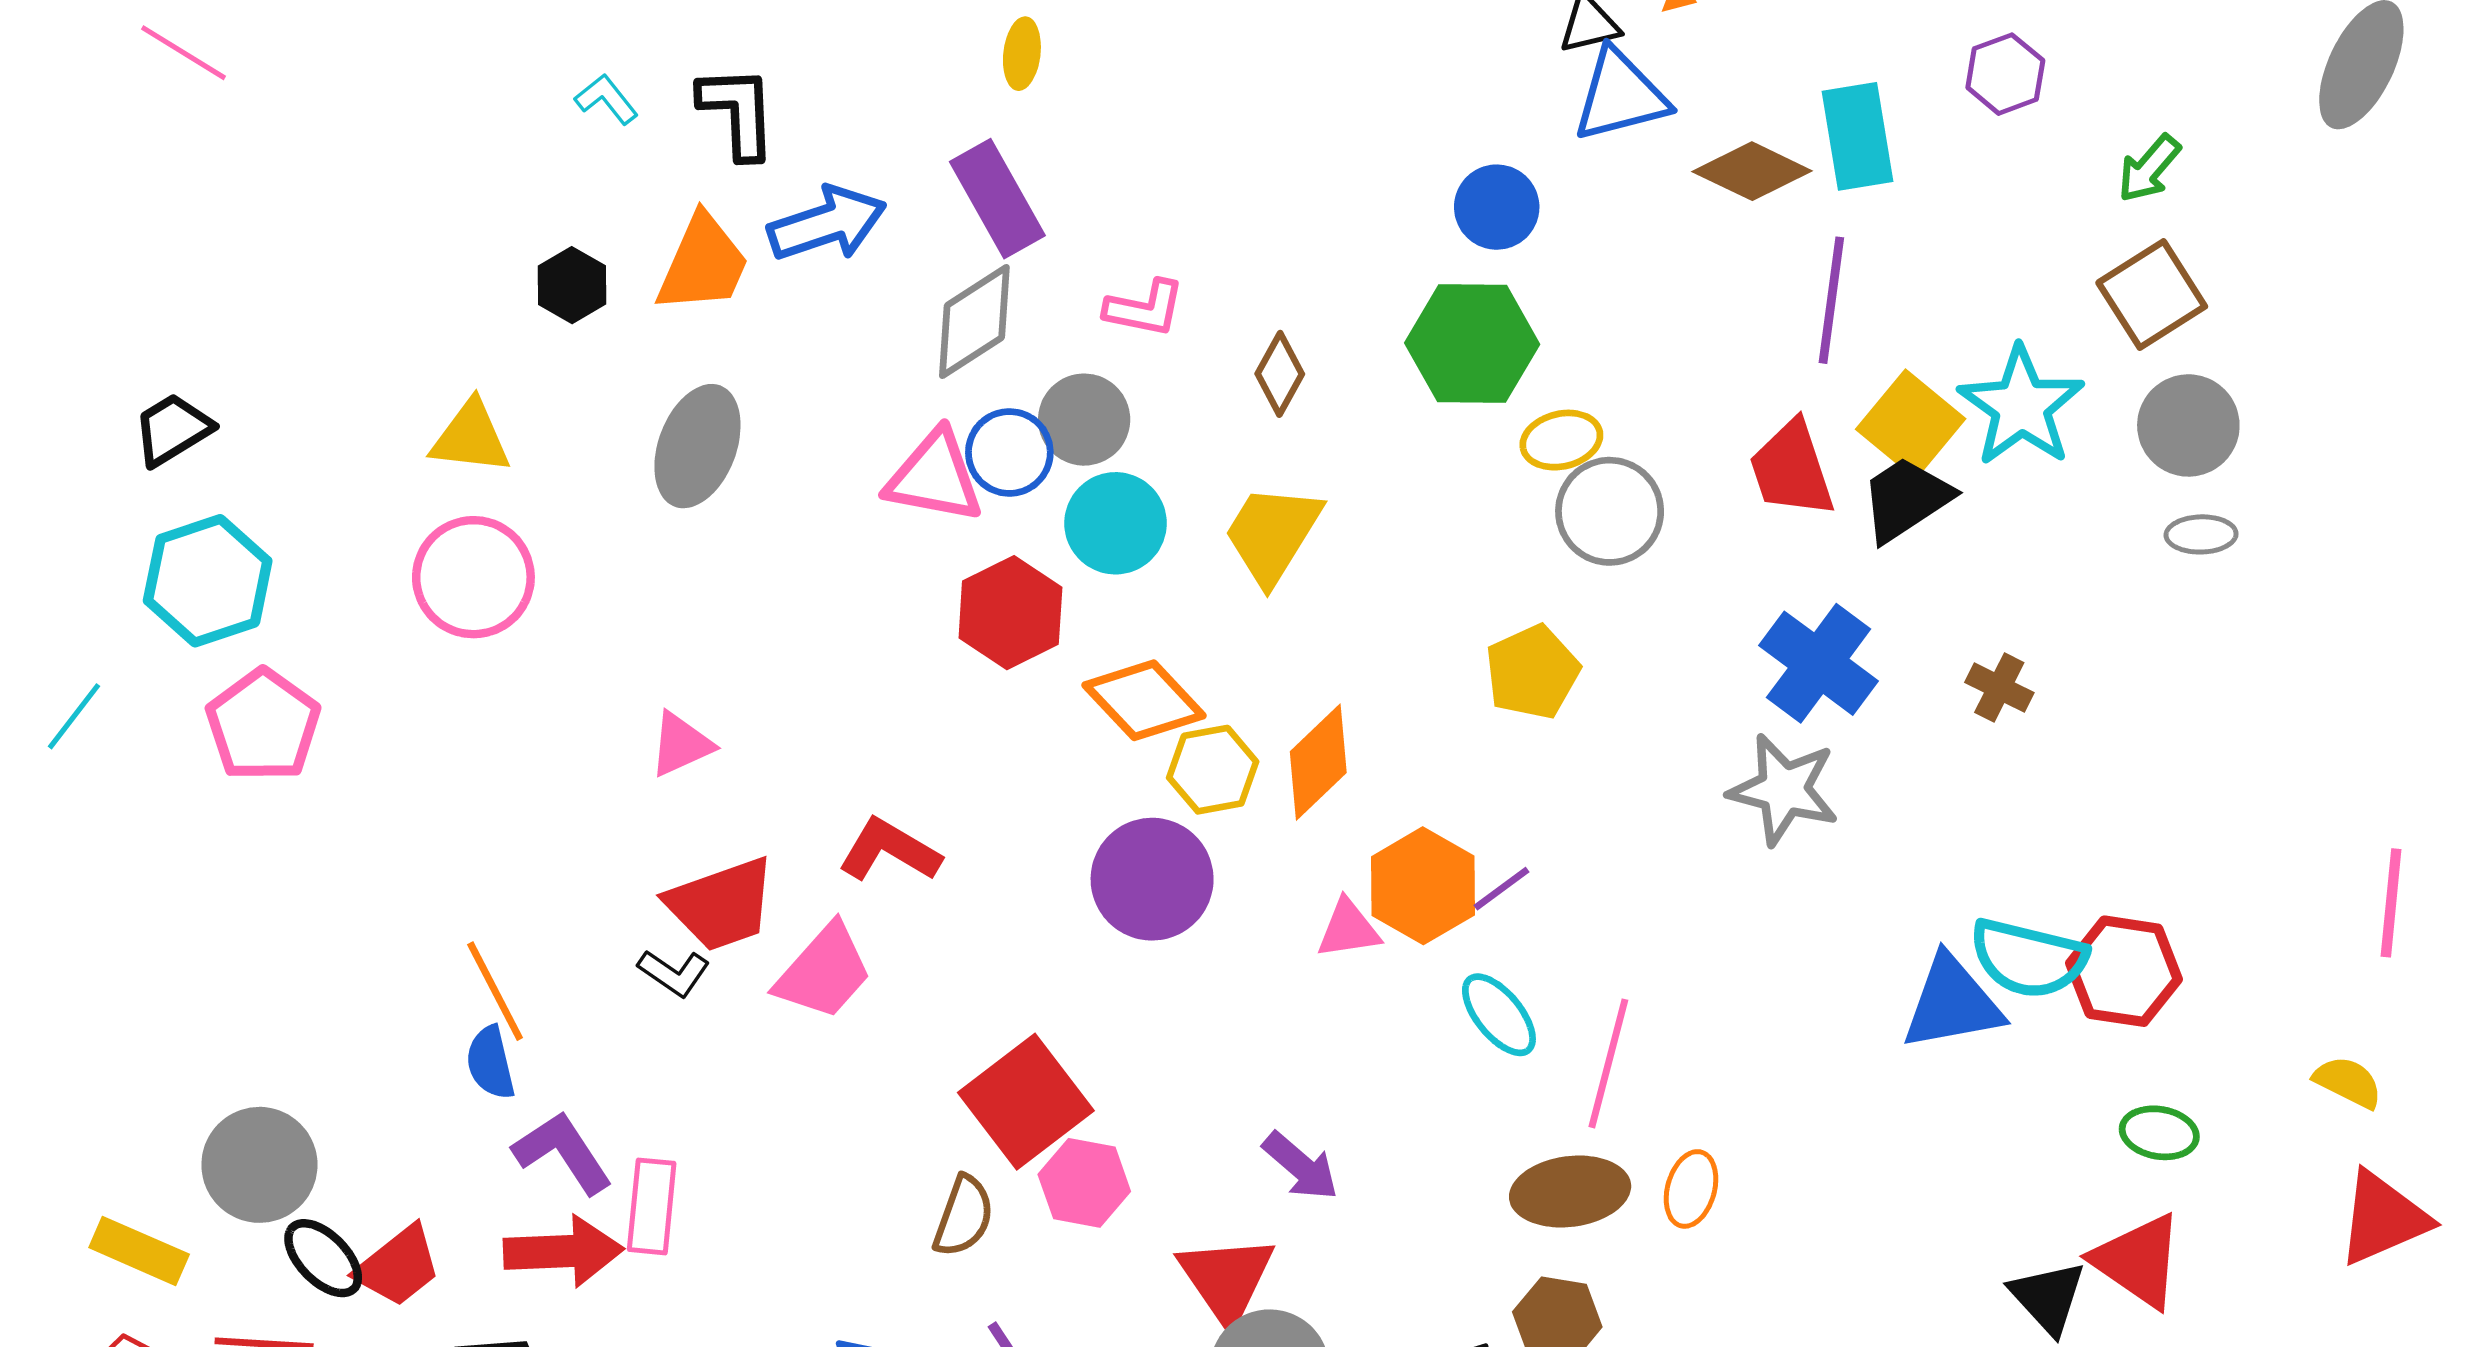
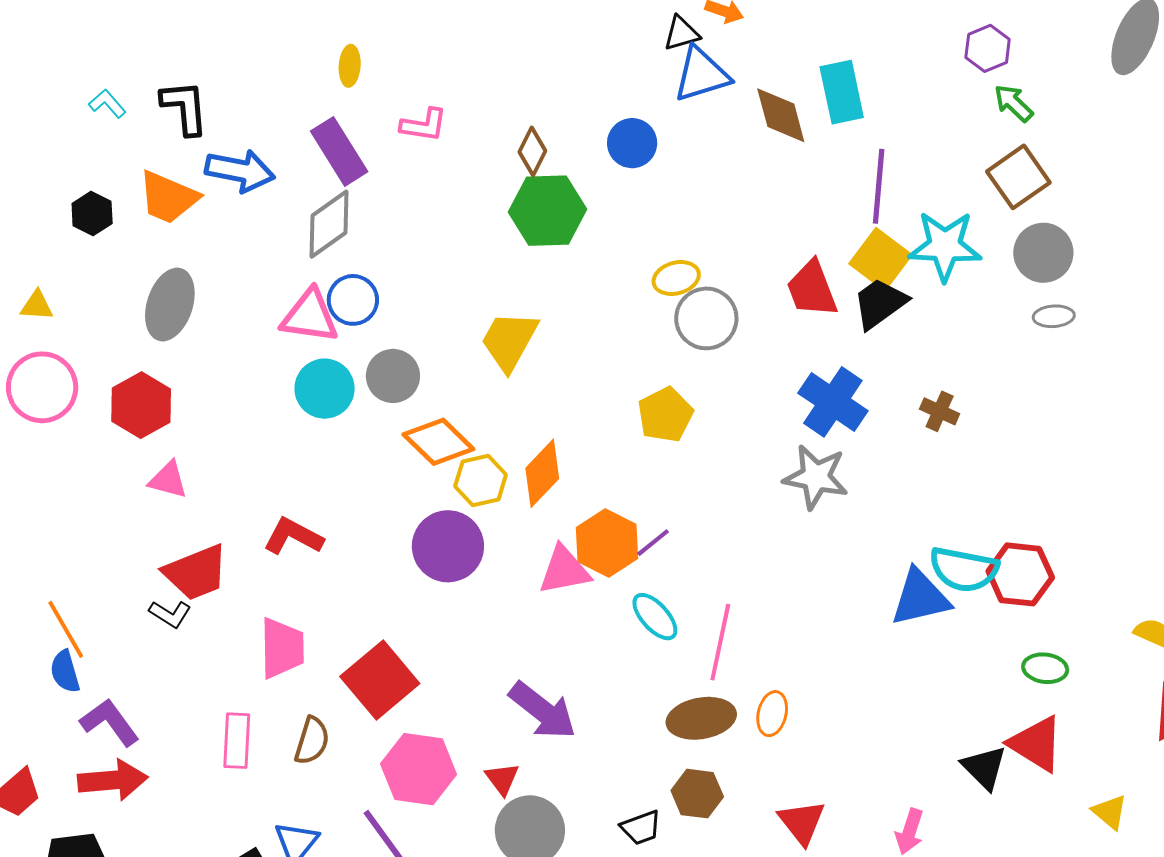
purple hexagon: (2005, 74) -> (988, 48), moved
green arrow: (2149, 168) -> (1014, 103), turned 96
brown diamond: (1752, 171) -> (781, 115), turned 52
blue arrow: (827, 224) -> (240, 171), turned 32
orange trapezoid: (703, 264) -> (168, 197), turned 92
purple line: (1831, 300) -> (879, 186), moved
pink L-shape: (1145, 308) -> (424, 125), moved
green hexagon: (1472, 344) -> (548, 211), moved
brown diamond: (1280, 374) -> (532, 151), moved
cyan star: (2021, 406) -> (945, 246), turned -30
gray circle: (1084, 420) -> (393, 376), moved
yellow triangle: (471, 437) -> (37, 305), size x0.7
cyan circle: (1116, 523) -> (325, 389), moved
red hexagon: (1010, 613) -> (141, 405), moved
pink triangle: (681, 744) -> (168, 480), turned 42
pink triangle: (1348, 929) -> (564, 570), size x1.4
pink trapezoid: (824, 972) -> (282, 648), moved, turned -40
purple arrow: (1301, 1166) -> (543, 711), size x1.5
pink hexagon: (1084, 1183) -> (419, 769), moved, size x1.4
pink rectangle: (652, 1206) -> (237, 741), moved
brown semicircle: (964, 1216) -> (312, 741), moved
red triangle: (1226, 1279) -> (502, 779), size x0.6

